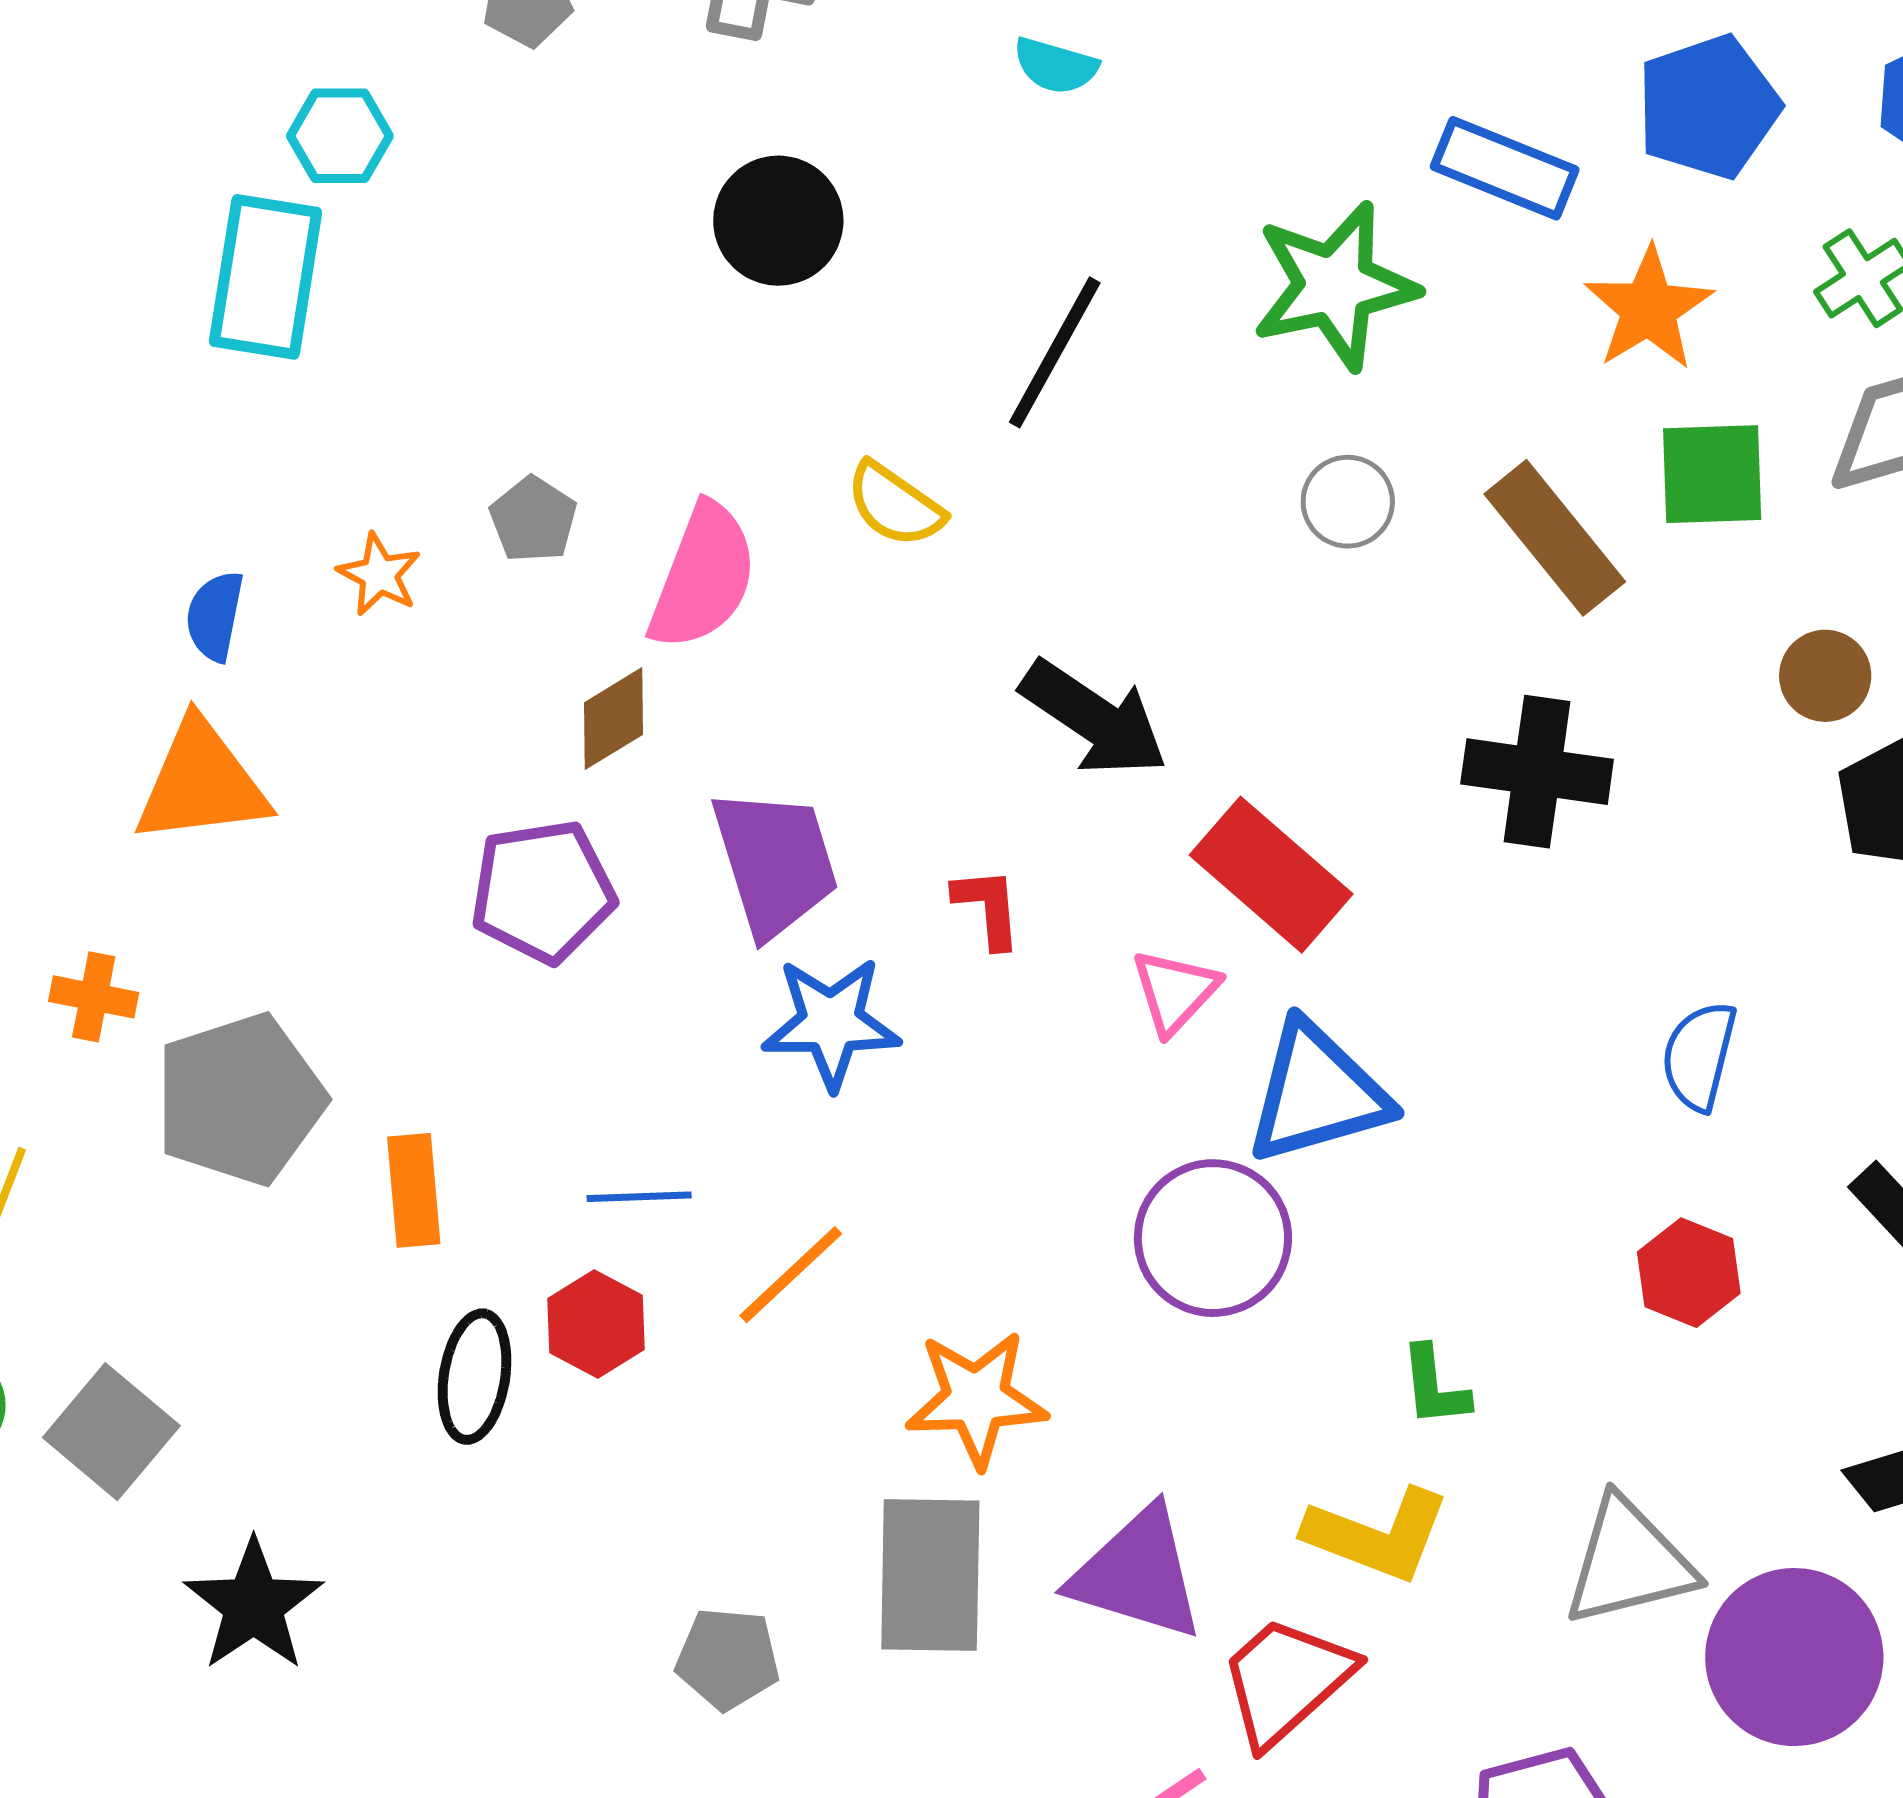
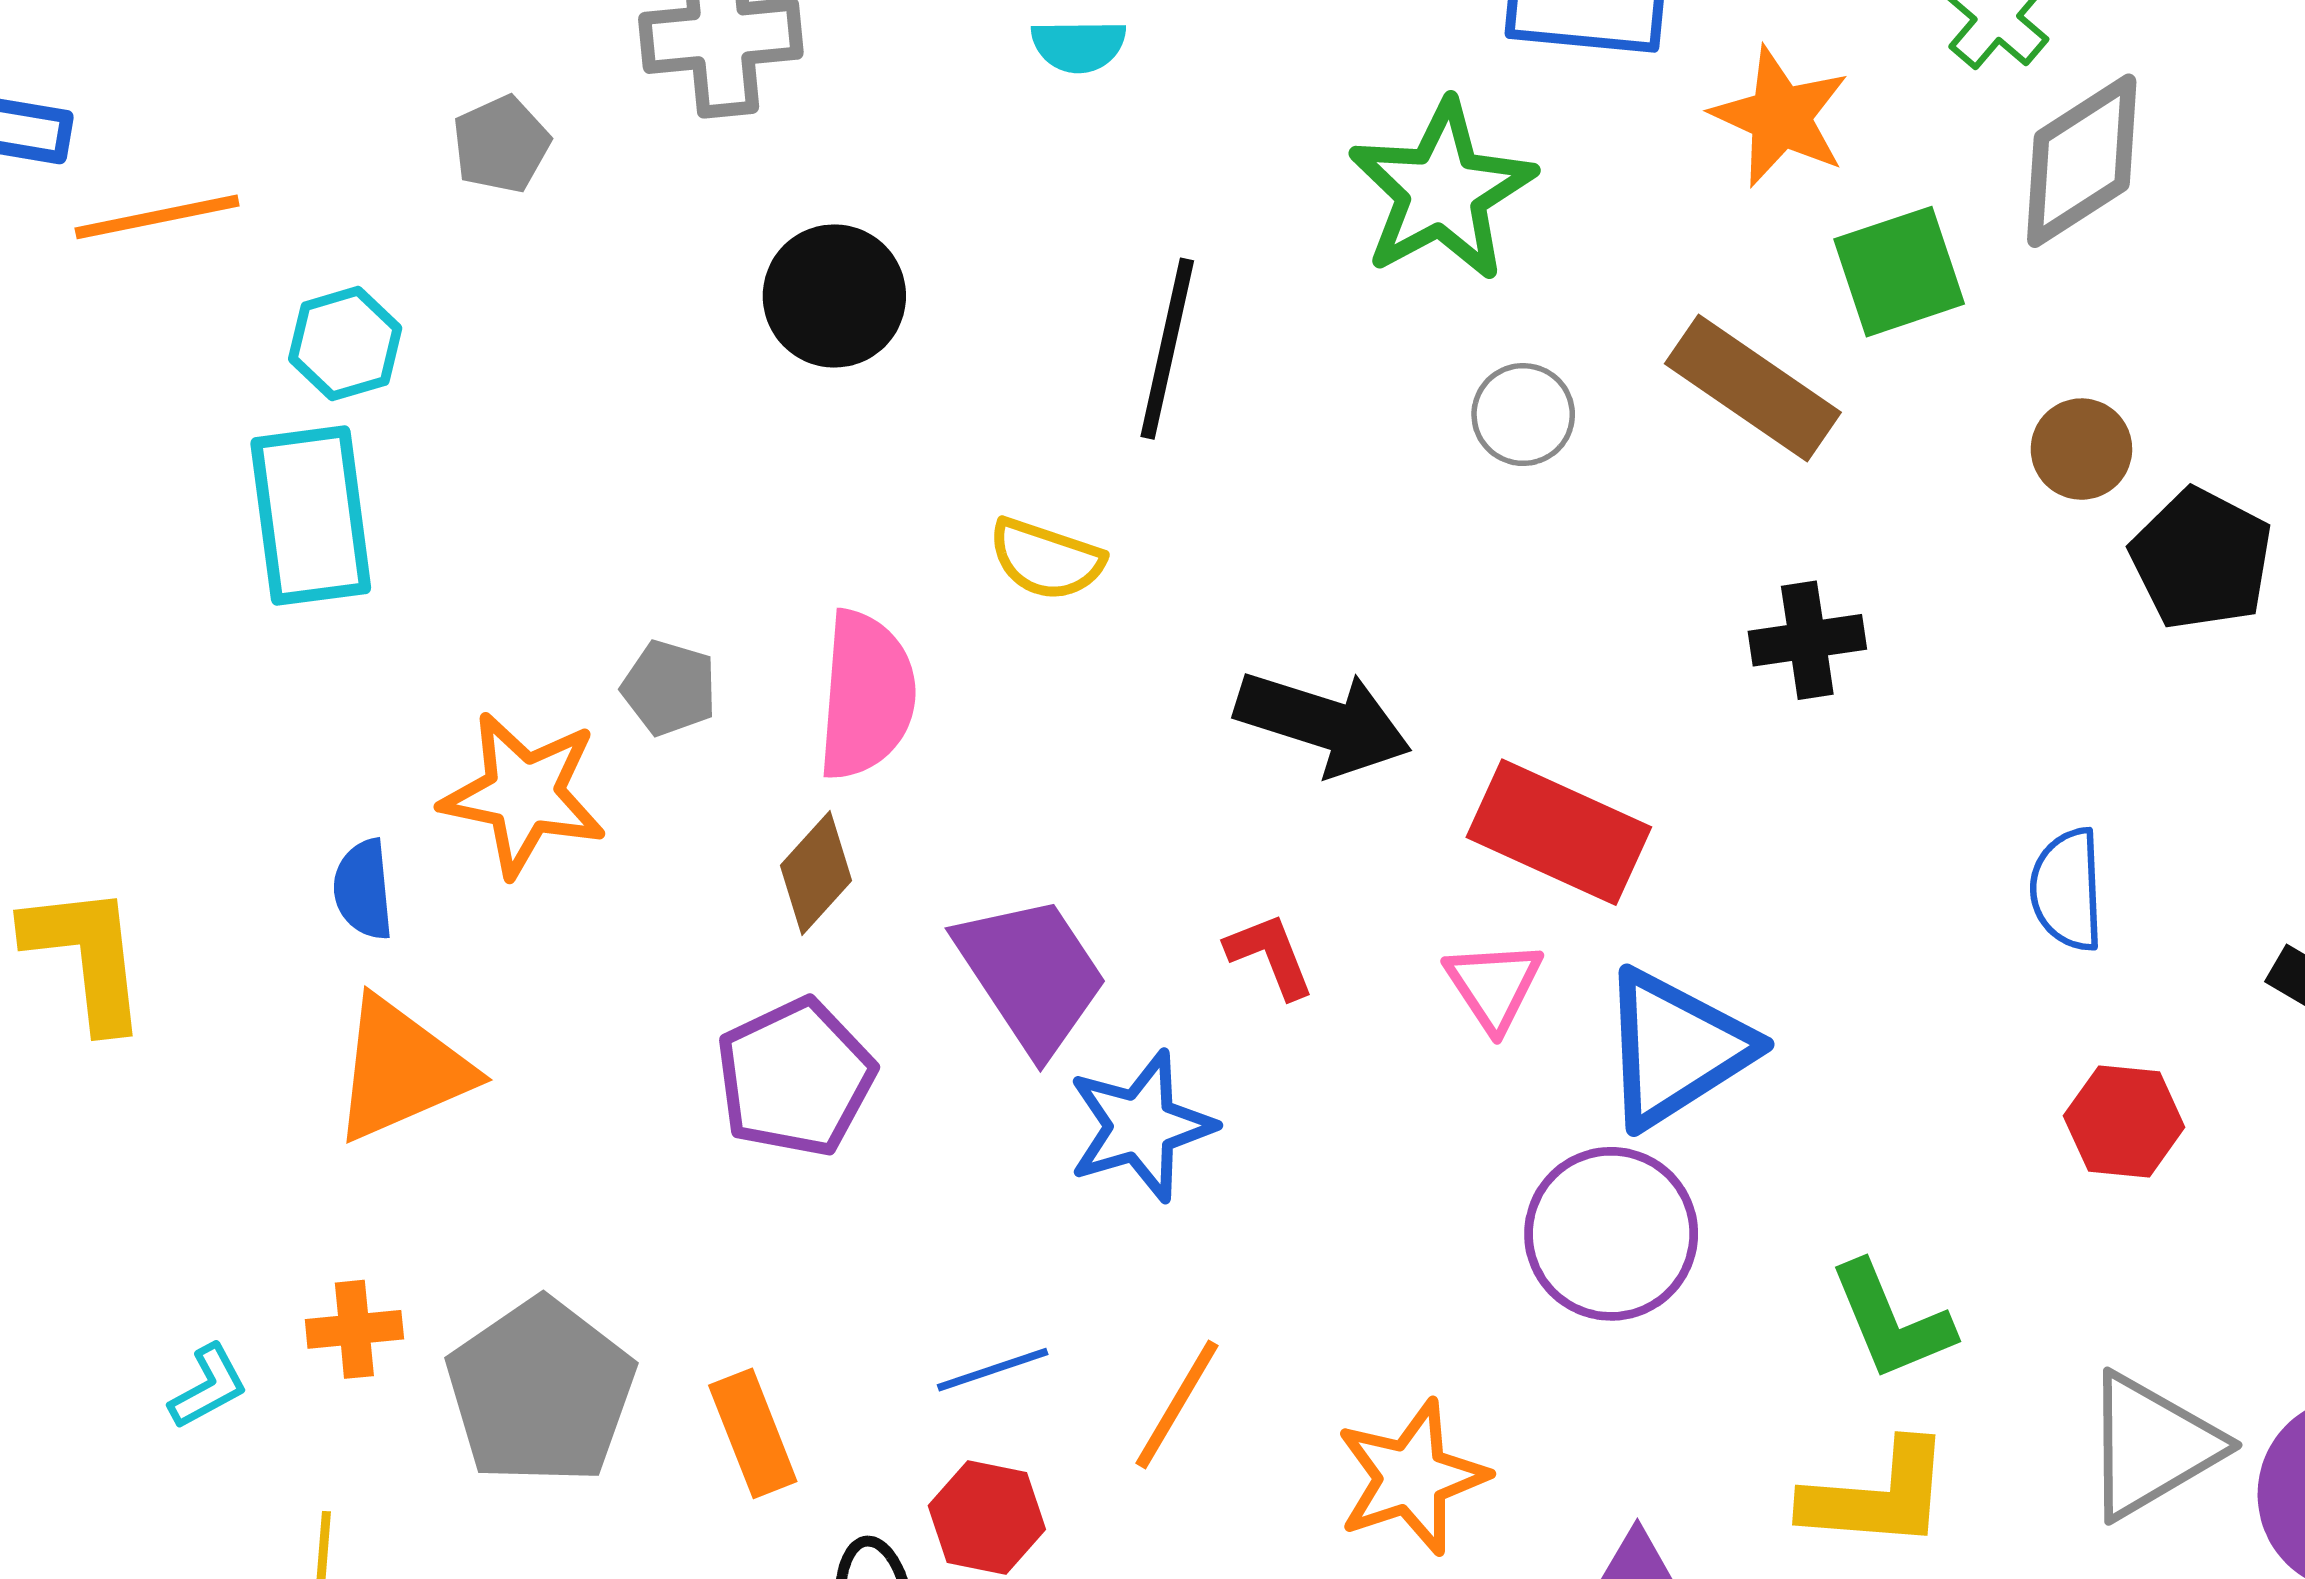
orange star: (379, 575) -> (524, 794), size x1.8
black cross: (1537, 772) -> (1807, 640), size x0.7
green L-shape: (1434, 1386) -> (1891, 1321), size x1.4

